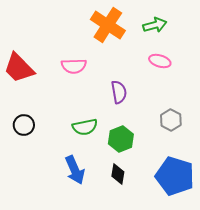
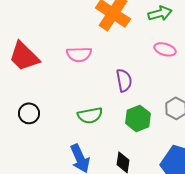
green hexagon: (121, 139) -> (138, 118), moved

